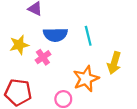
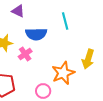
cyan line: (88, 36) -> (65, 21), moved

